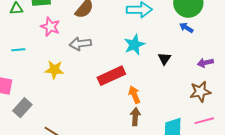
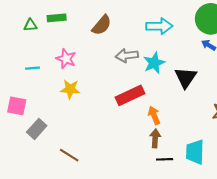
pink star: (50, 27) -> (66, 59), moved
gray arrow: (80, 44) -> (127, 56), moved
black triangle: (164, 59) -> (186, 78), size x1.6

